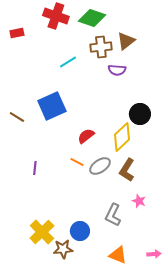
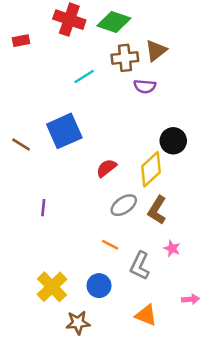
orange line: (77, 162) -> (110, 245), moved
brown star: (63, 249) -> (78, 323), moved
pink arrow: (154, 254) -> (191, 299), moved

